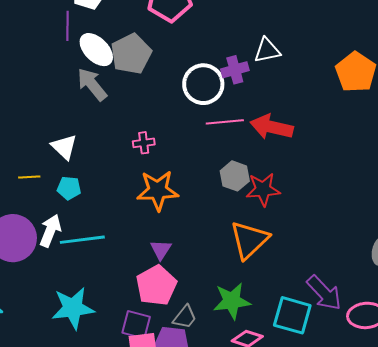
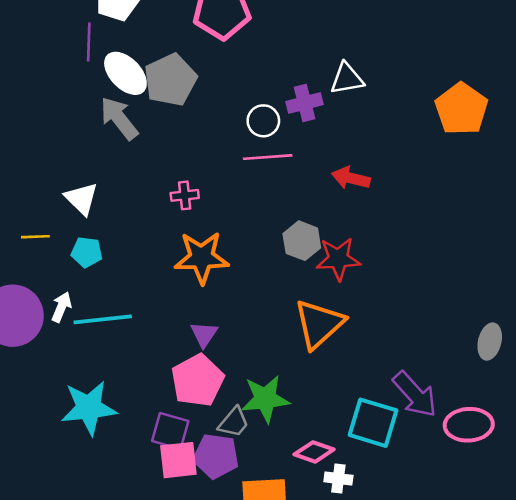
white circle: (203, 84) -> (263, 121), size x0.6
pink line: (225, 122) -> (268, 157), moved
red arrow: (272, 127) -> (351, 178), size x0.7
white arrow: (50, 231) -> (61, 307), size x0.7
green star: (232, 301) -> (265, 399), moved

